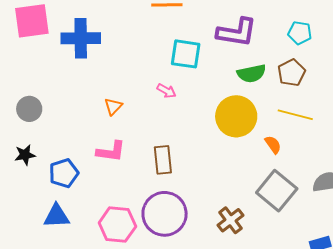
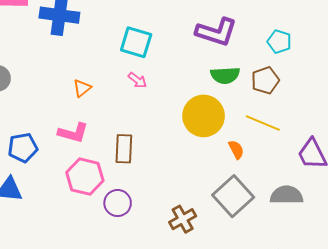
cyan square: (186, 54) -> (136, 42), moved
purple circle: (165, 214) -> (118, 203), size x0.6
pink hexagon: (117, 225) -> (85, 177), moved

